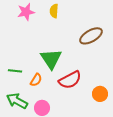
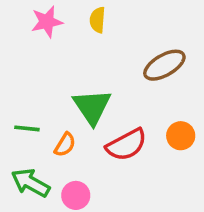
orange circle: (100, 94) -> (181, 136), moved

